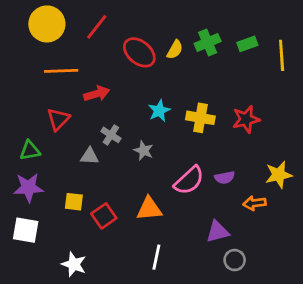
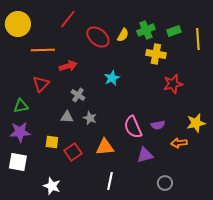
yellow circle: (47, 24) -> (18, 24), moved
yellow cross: (200, 118) -> (156, 54), moved
gray star: (144, 151) -> (90, 118), moved
gray triangle: (90, 156) -> (67, 117), moved
pink semicircle: (189, 180) -> (133, 127), turned 110
purple triangle: (218, 232) -> (145, 155), moved

